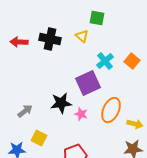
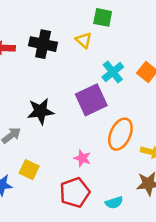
black star: (61, 103) -> (41, 111), moved
pink star: (81, 114) -> (82, 158), moved

